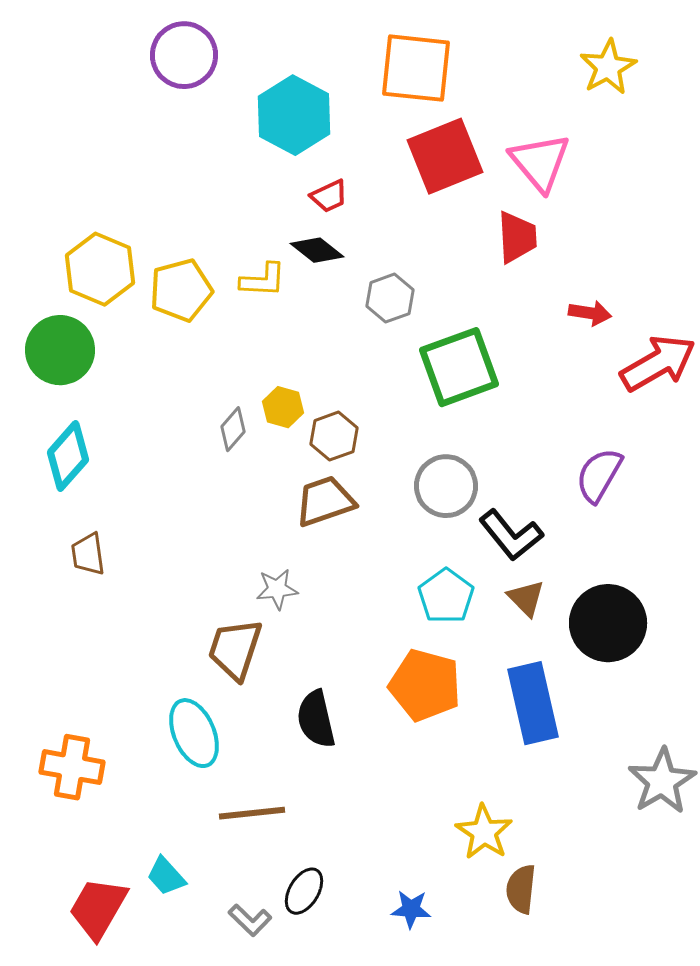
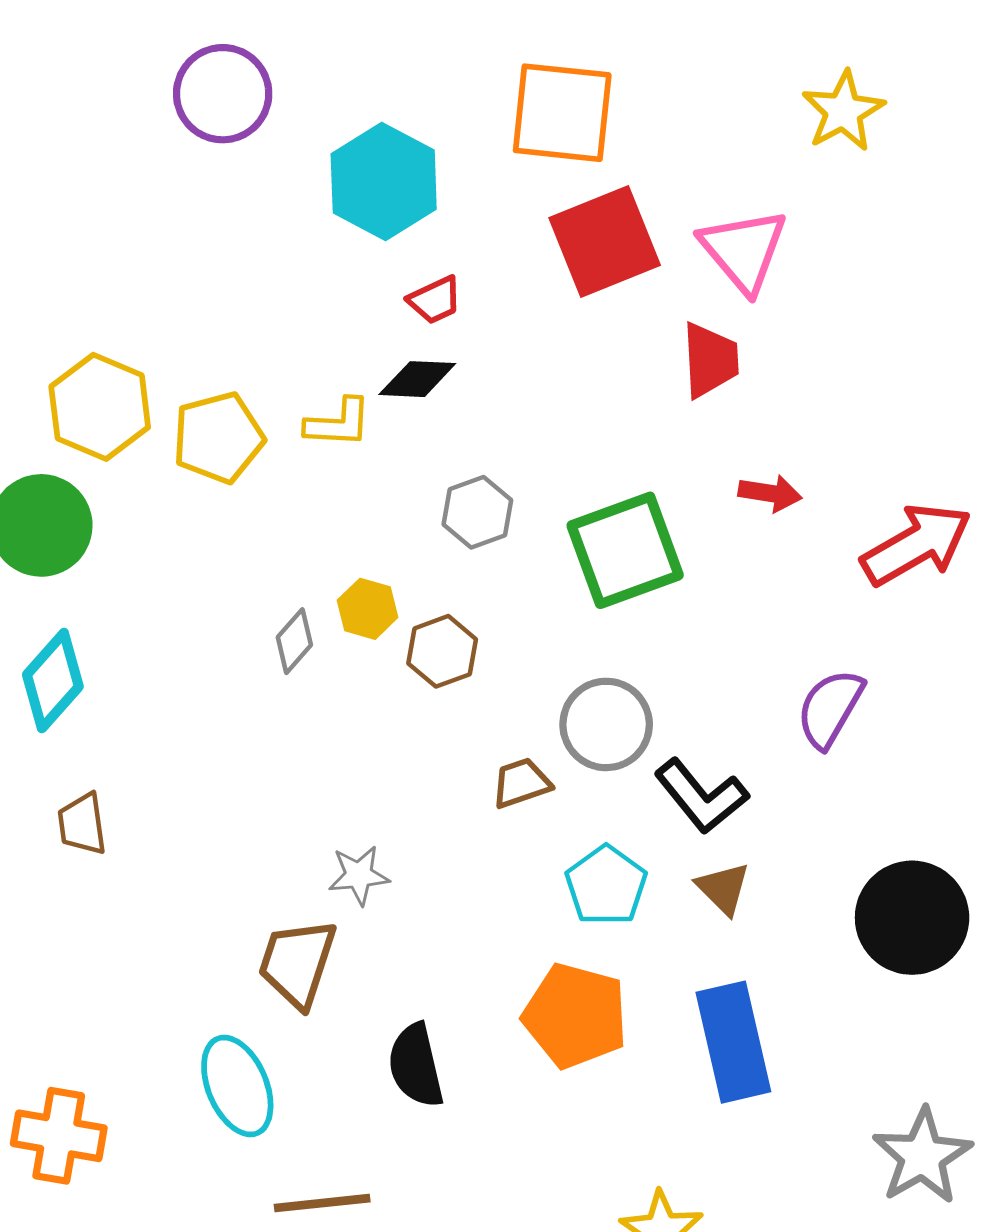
black diamond: (317, 250) -> (417, 379), turned -36
gray hexagon: (390, 298) -> (477, 512), moved
red arrow: (590, 313) -> (770, 493), moved
brown trapezoid: (325, 501) -> (521, 783), moved, size x0.7
black circle: (608, 623) -> (912, 918), moved

